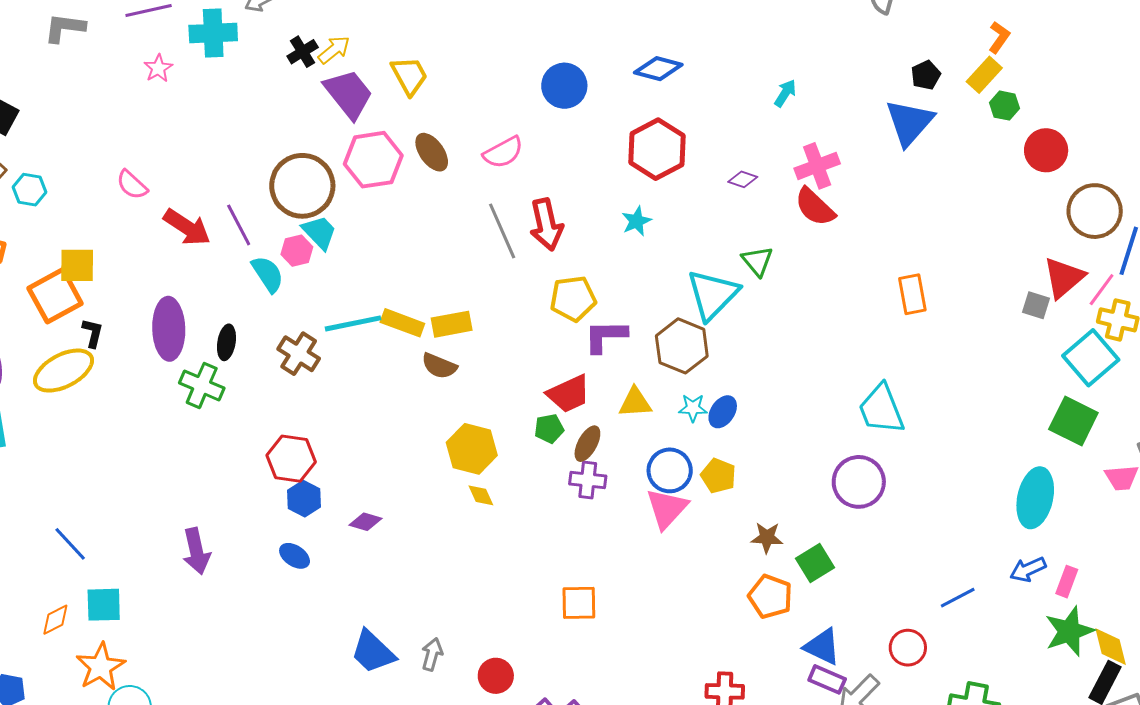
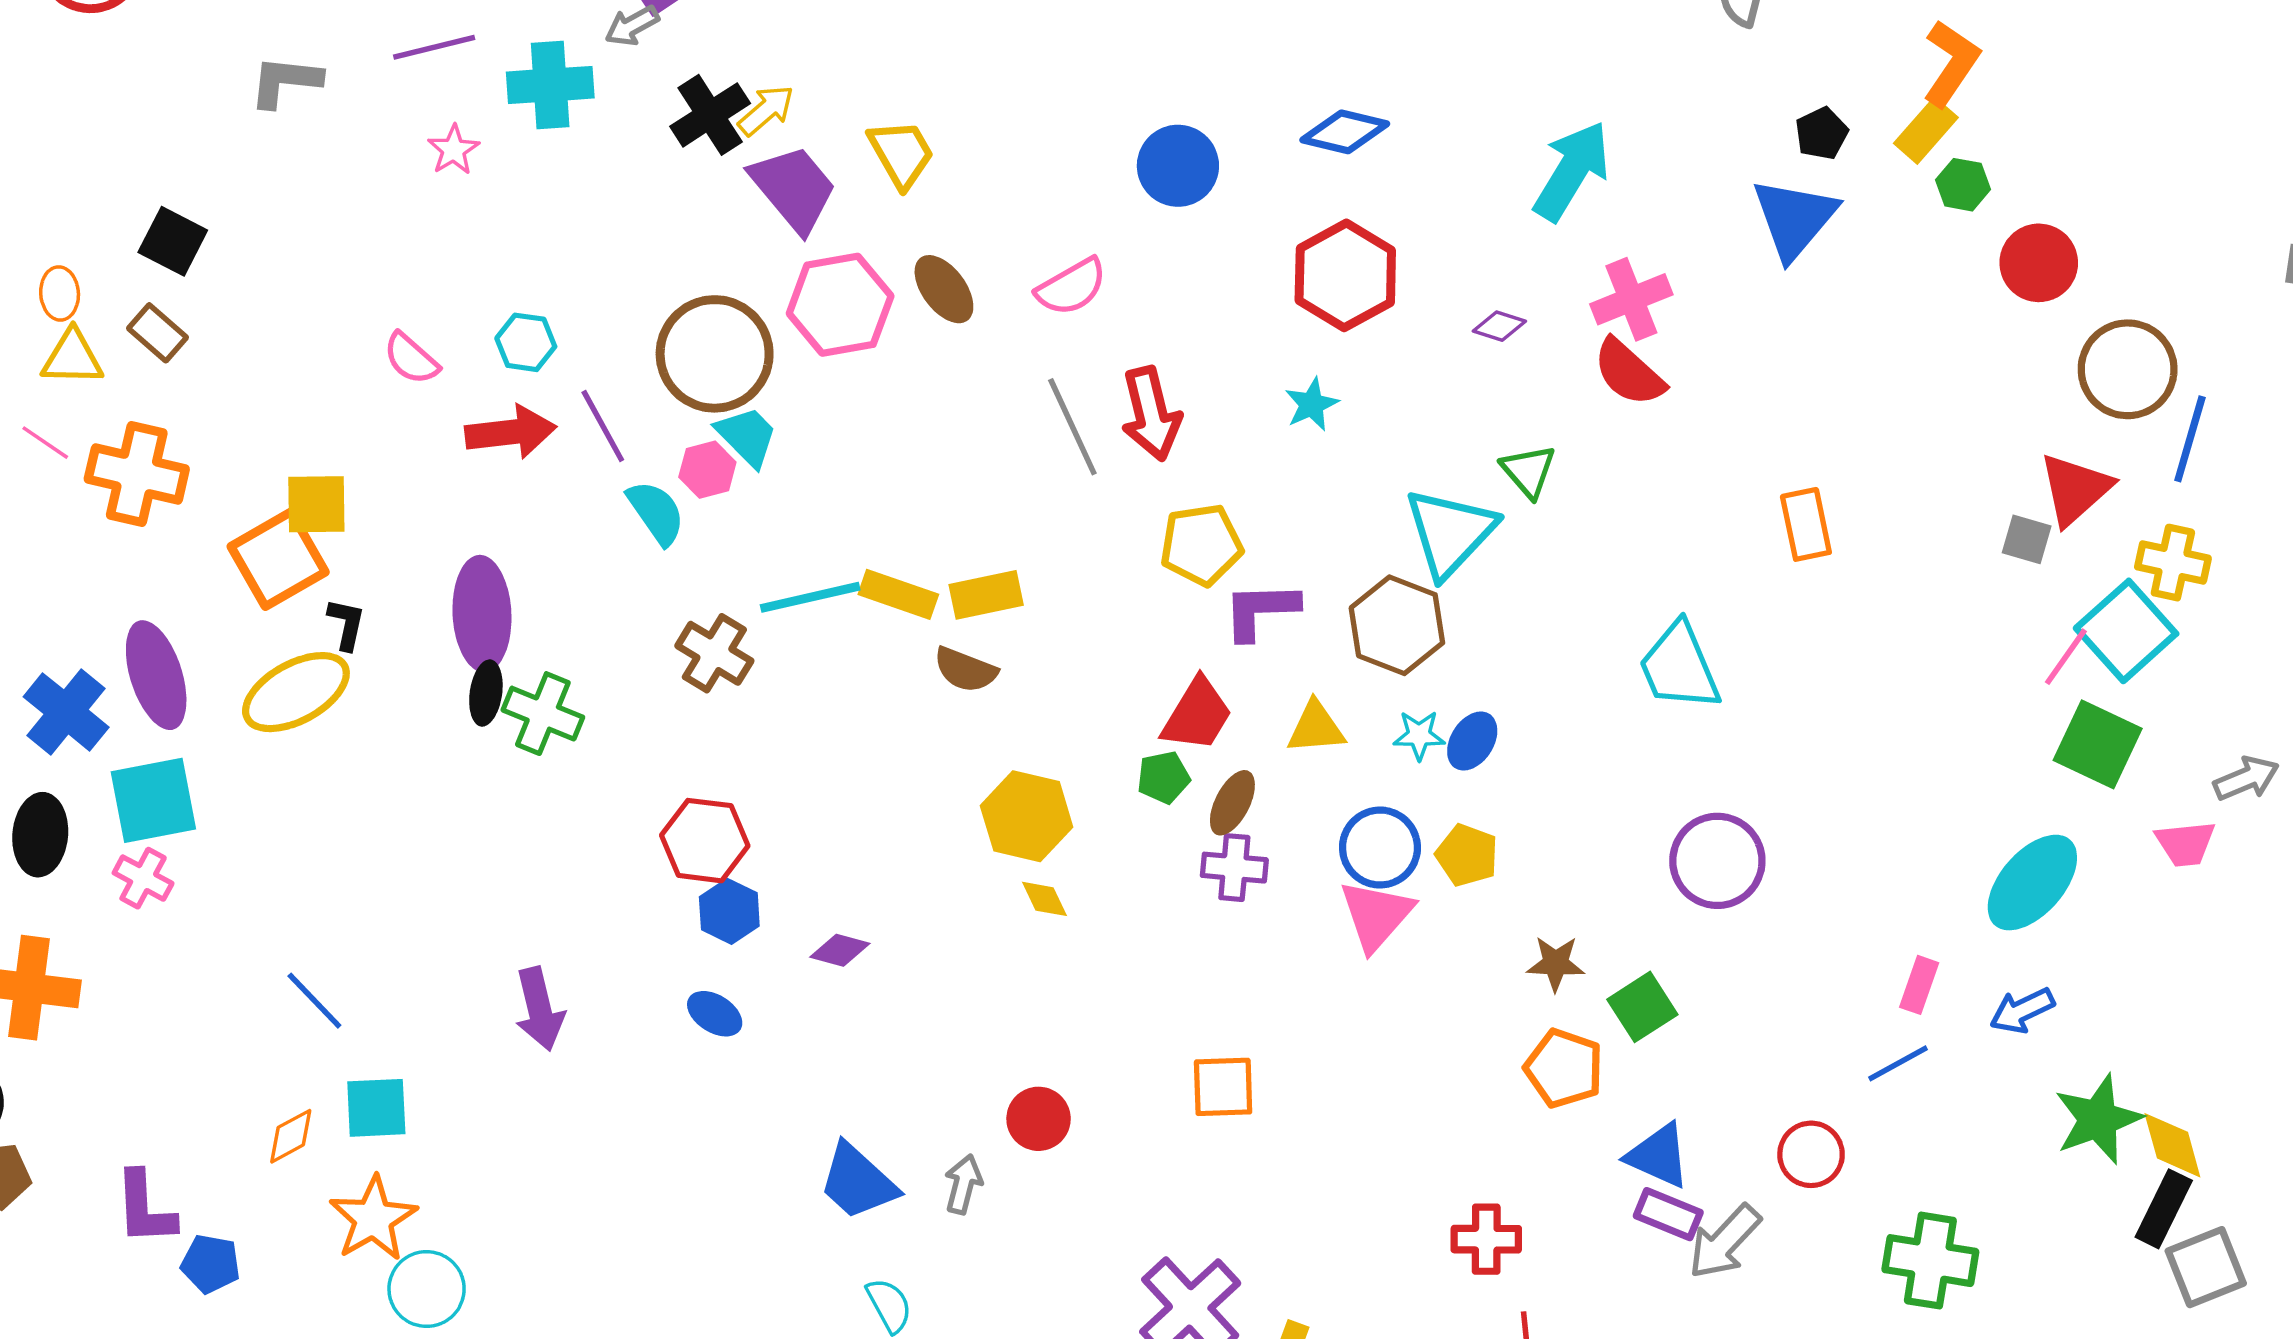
orange L-shape: (999, 37) -> (1951, 63), size x1.5
black cross: (303, 52) -> (710, 115), size x1.4
cyan arrow: (785, 93) -> (1572, 171), size x2.0
cyan hexagon: (30, 190) -> (526, 342), moved
red arrow: (187, 227) -> (511, 432), turned -39
pink line: (1102, 290) -> (2066, 657), moved
black ellipse: (226, 342) -> (486, 693), moved
red trapezoid: (569, 394) -> (1197, 715), turned -33
cyan trapezoid: (881, 409) -> (1679, 667), moved
cyan ellipse: (1035, 498) -> (2032, 883), turned 30
pink rectangle: (1067, 582) -> (1919, 985), moved
red circle: (496, 676) -> (1039, 1119), moved

